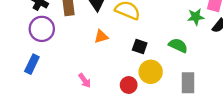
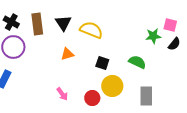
pink arrow: (85, 81) -> (62, 94), moved

